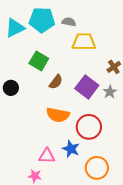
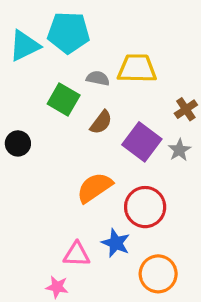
gray semicircle: (69, 22) -> (98, 78), moved
brown semicircle: (56, 82) -> (101, 122), moved
orange semicircle: (58, 115) -> (95, 187), turned 135

